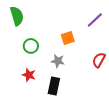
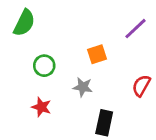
green semicircle: (17, 16) -> (24, 23), turned 42
black rectangle: (54, 86) -> (104, 123), moved

